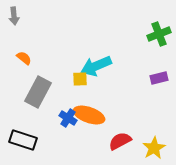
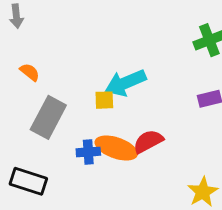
blue cross: (68, 118) -> (88, 152), turned -36
red semicircle: (120, 141) -> (148, 141), moved

